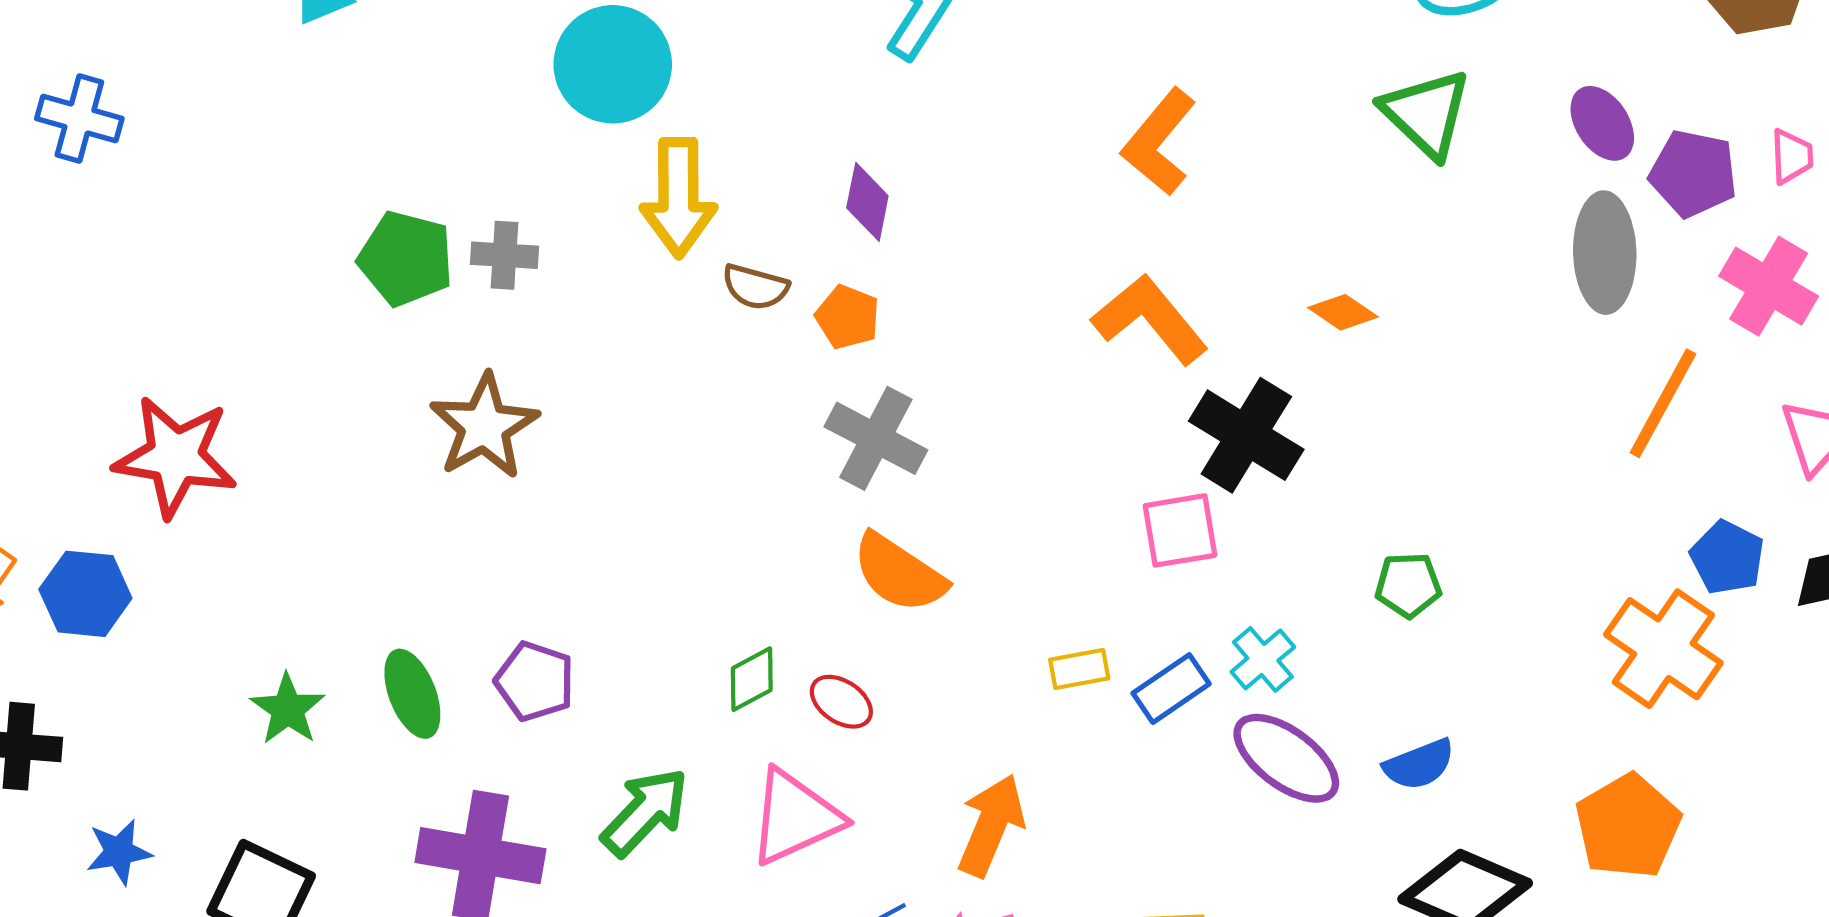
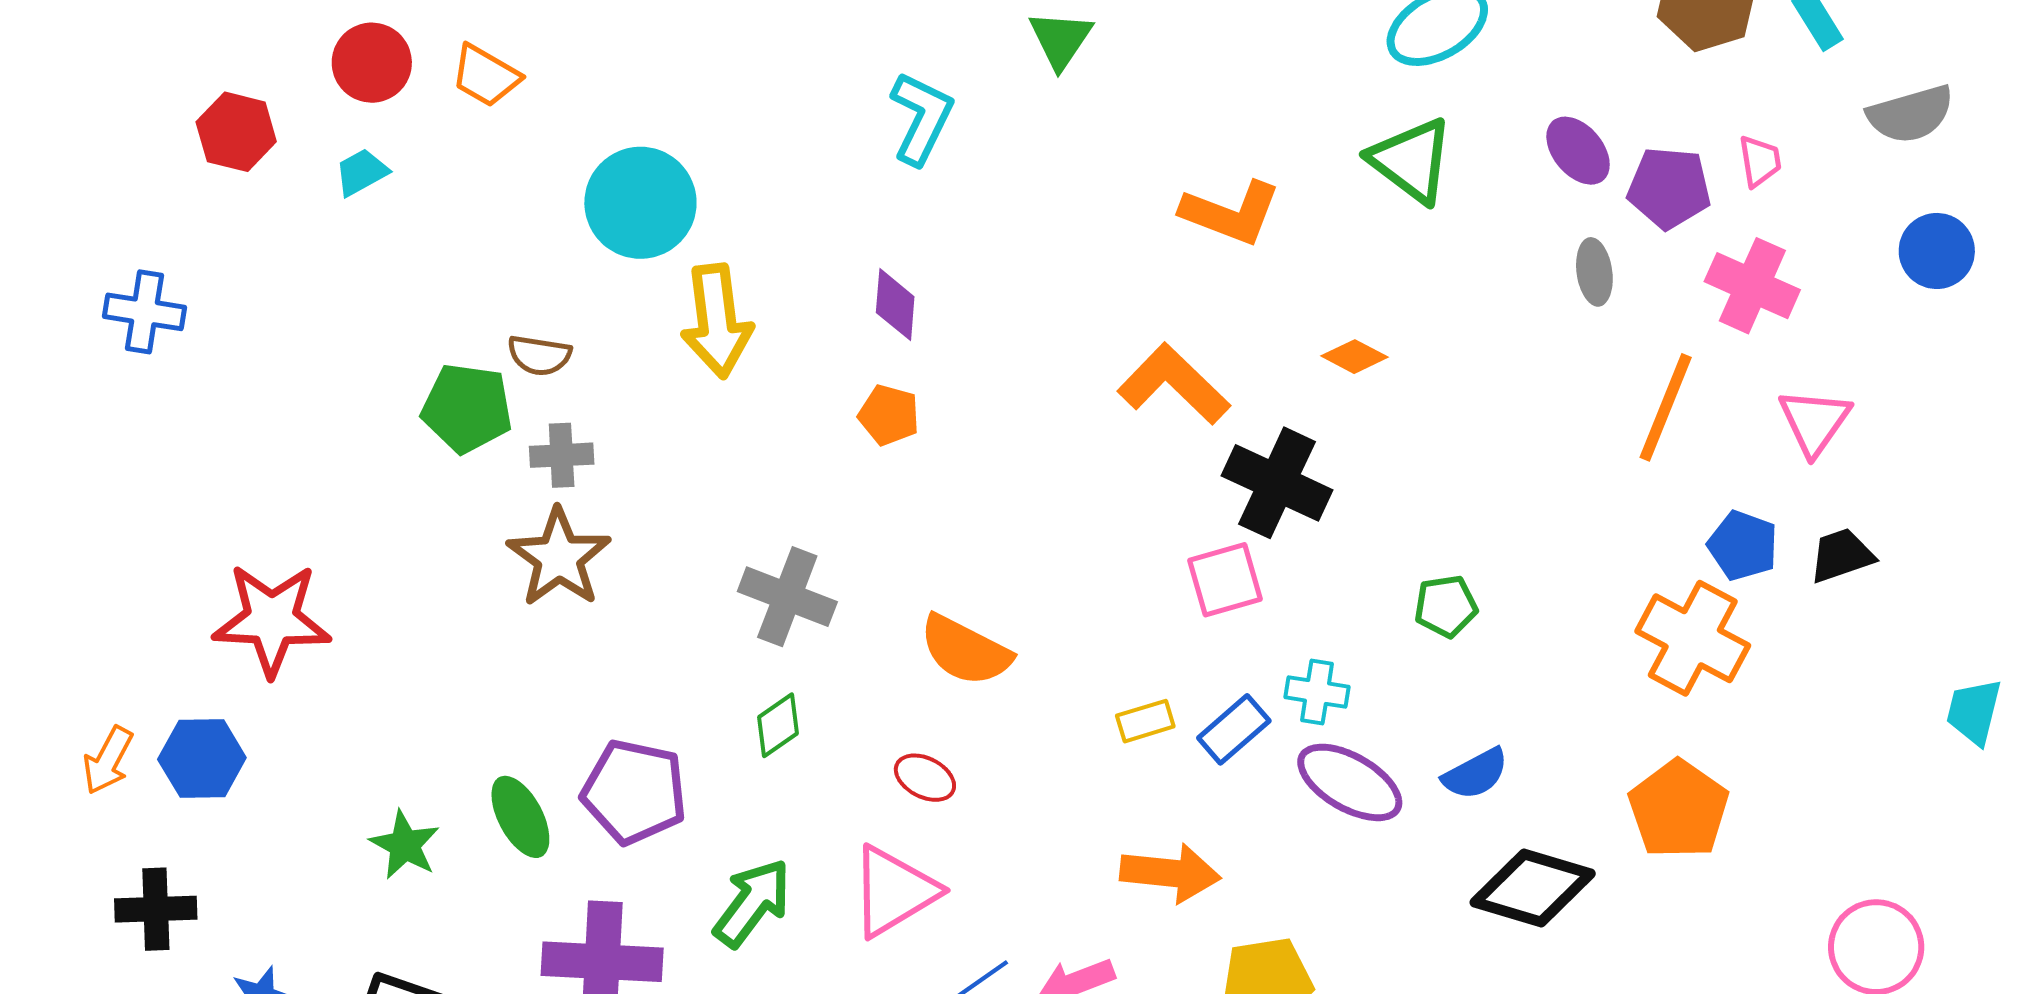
orange L-shape: (1159, 142) -> (1231, 213), moved, turned -102
gray ellipse: (1605, 253) -> (1594, 272), size x0.6
gray cross: (504, 255) -> (562, 455), moved
brown semicircle: (755, 287) -> (539, 355), moved
gray cross: (876, 438) -> (787, 597), moved
cyan cross: (1263, 659) -> (1317, 692), turned -34
green diamond: (752, 679) -> (778, 725), moved
purple pentagon: (535, 681) -> (634, 792), size x1.4
orange arrow: (991, 825) -> (1170, 873), moved, turned 80

